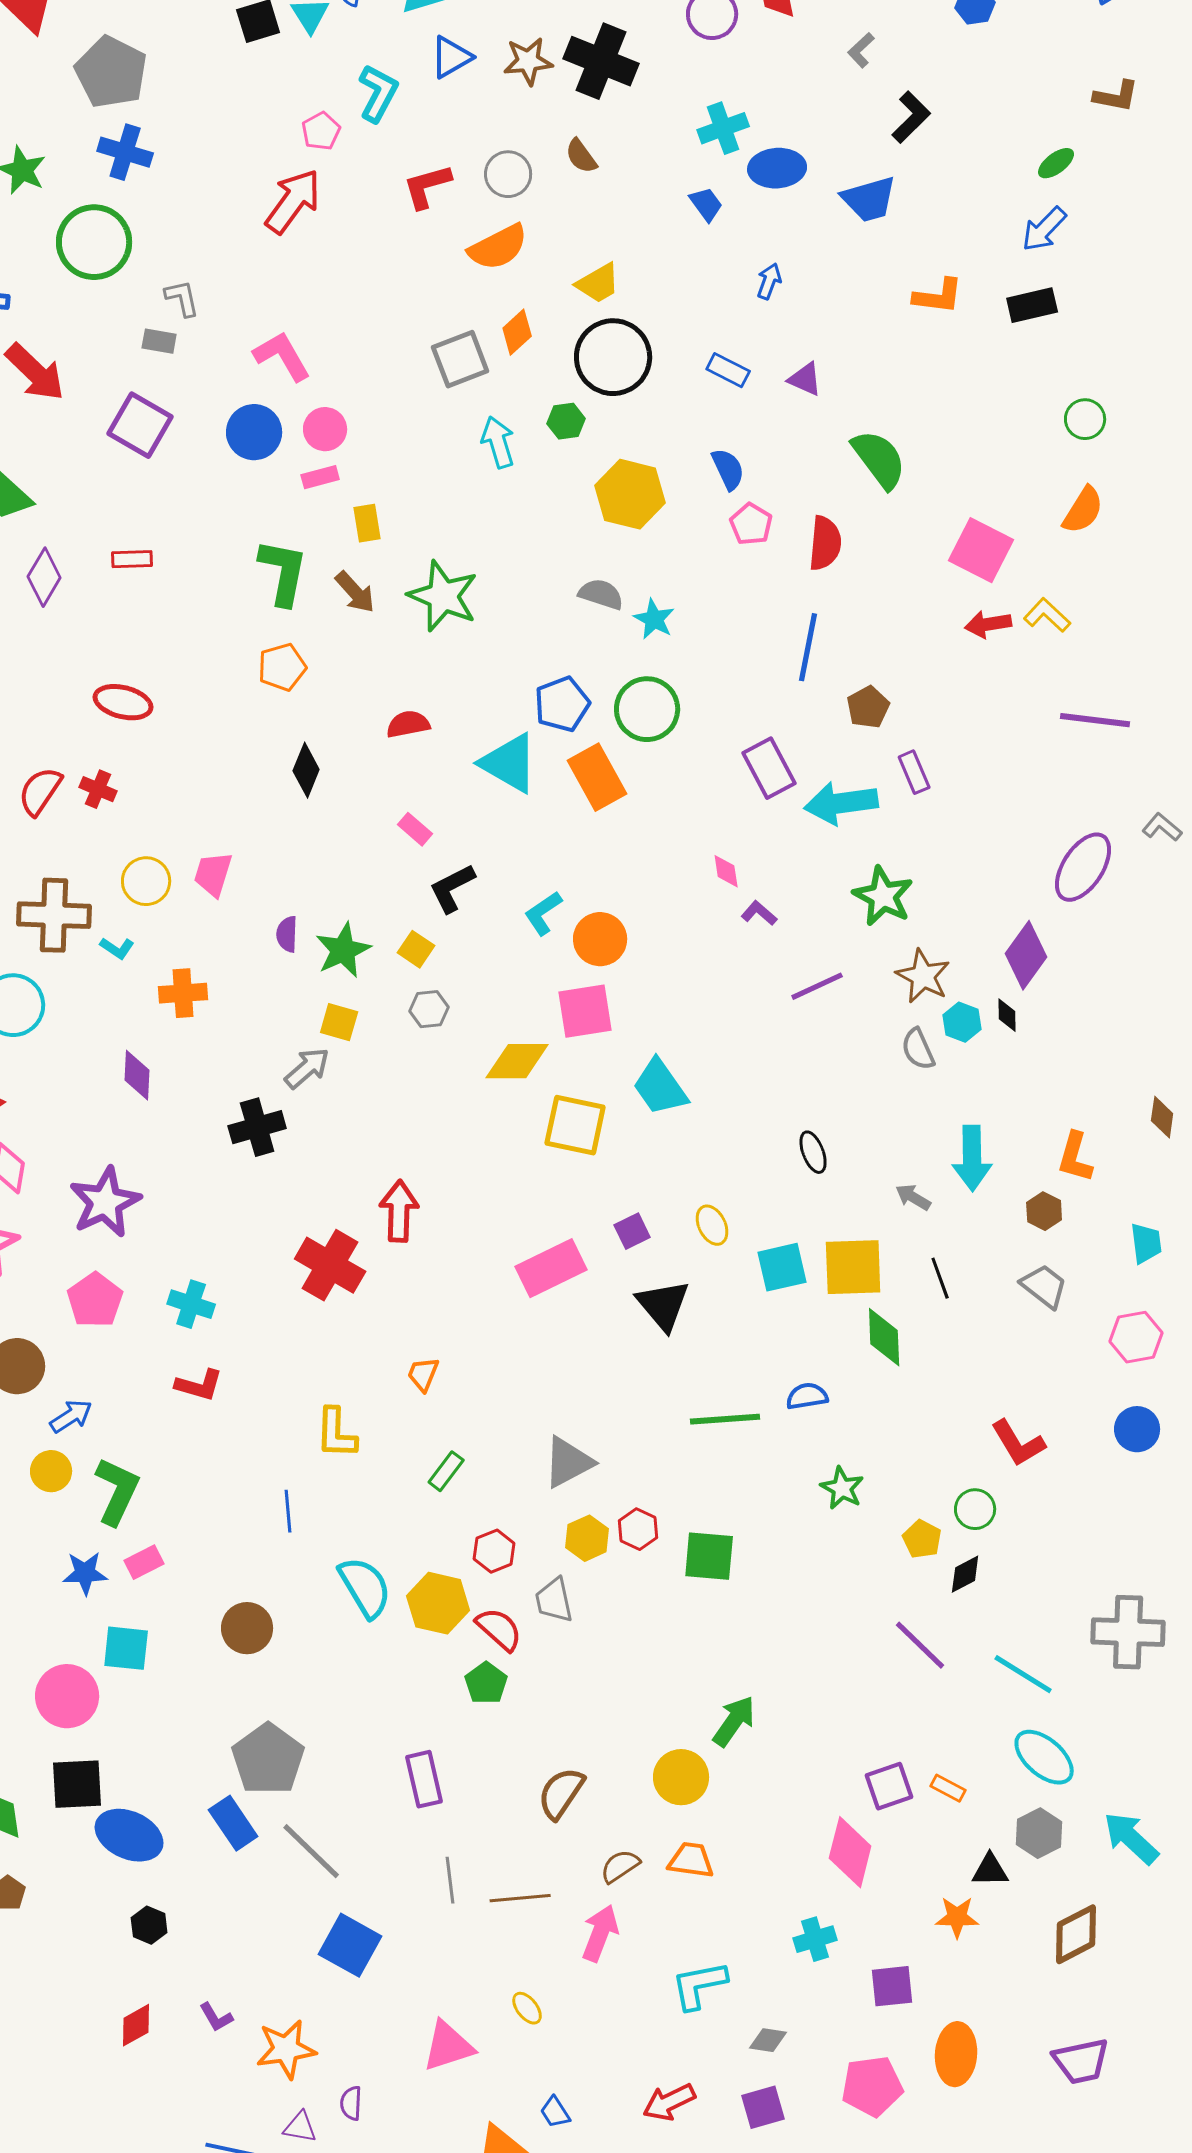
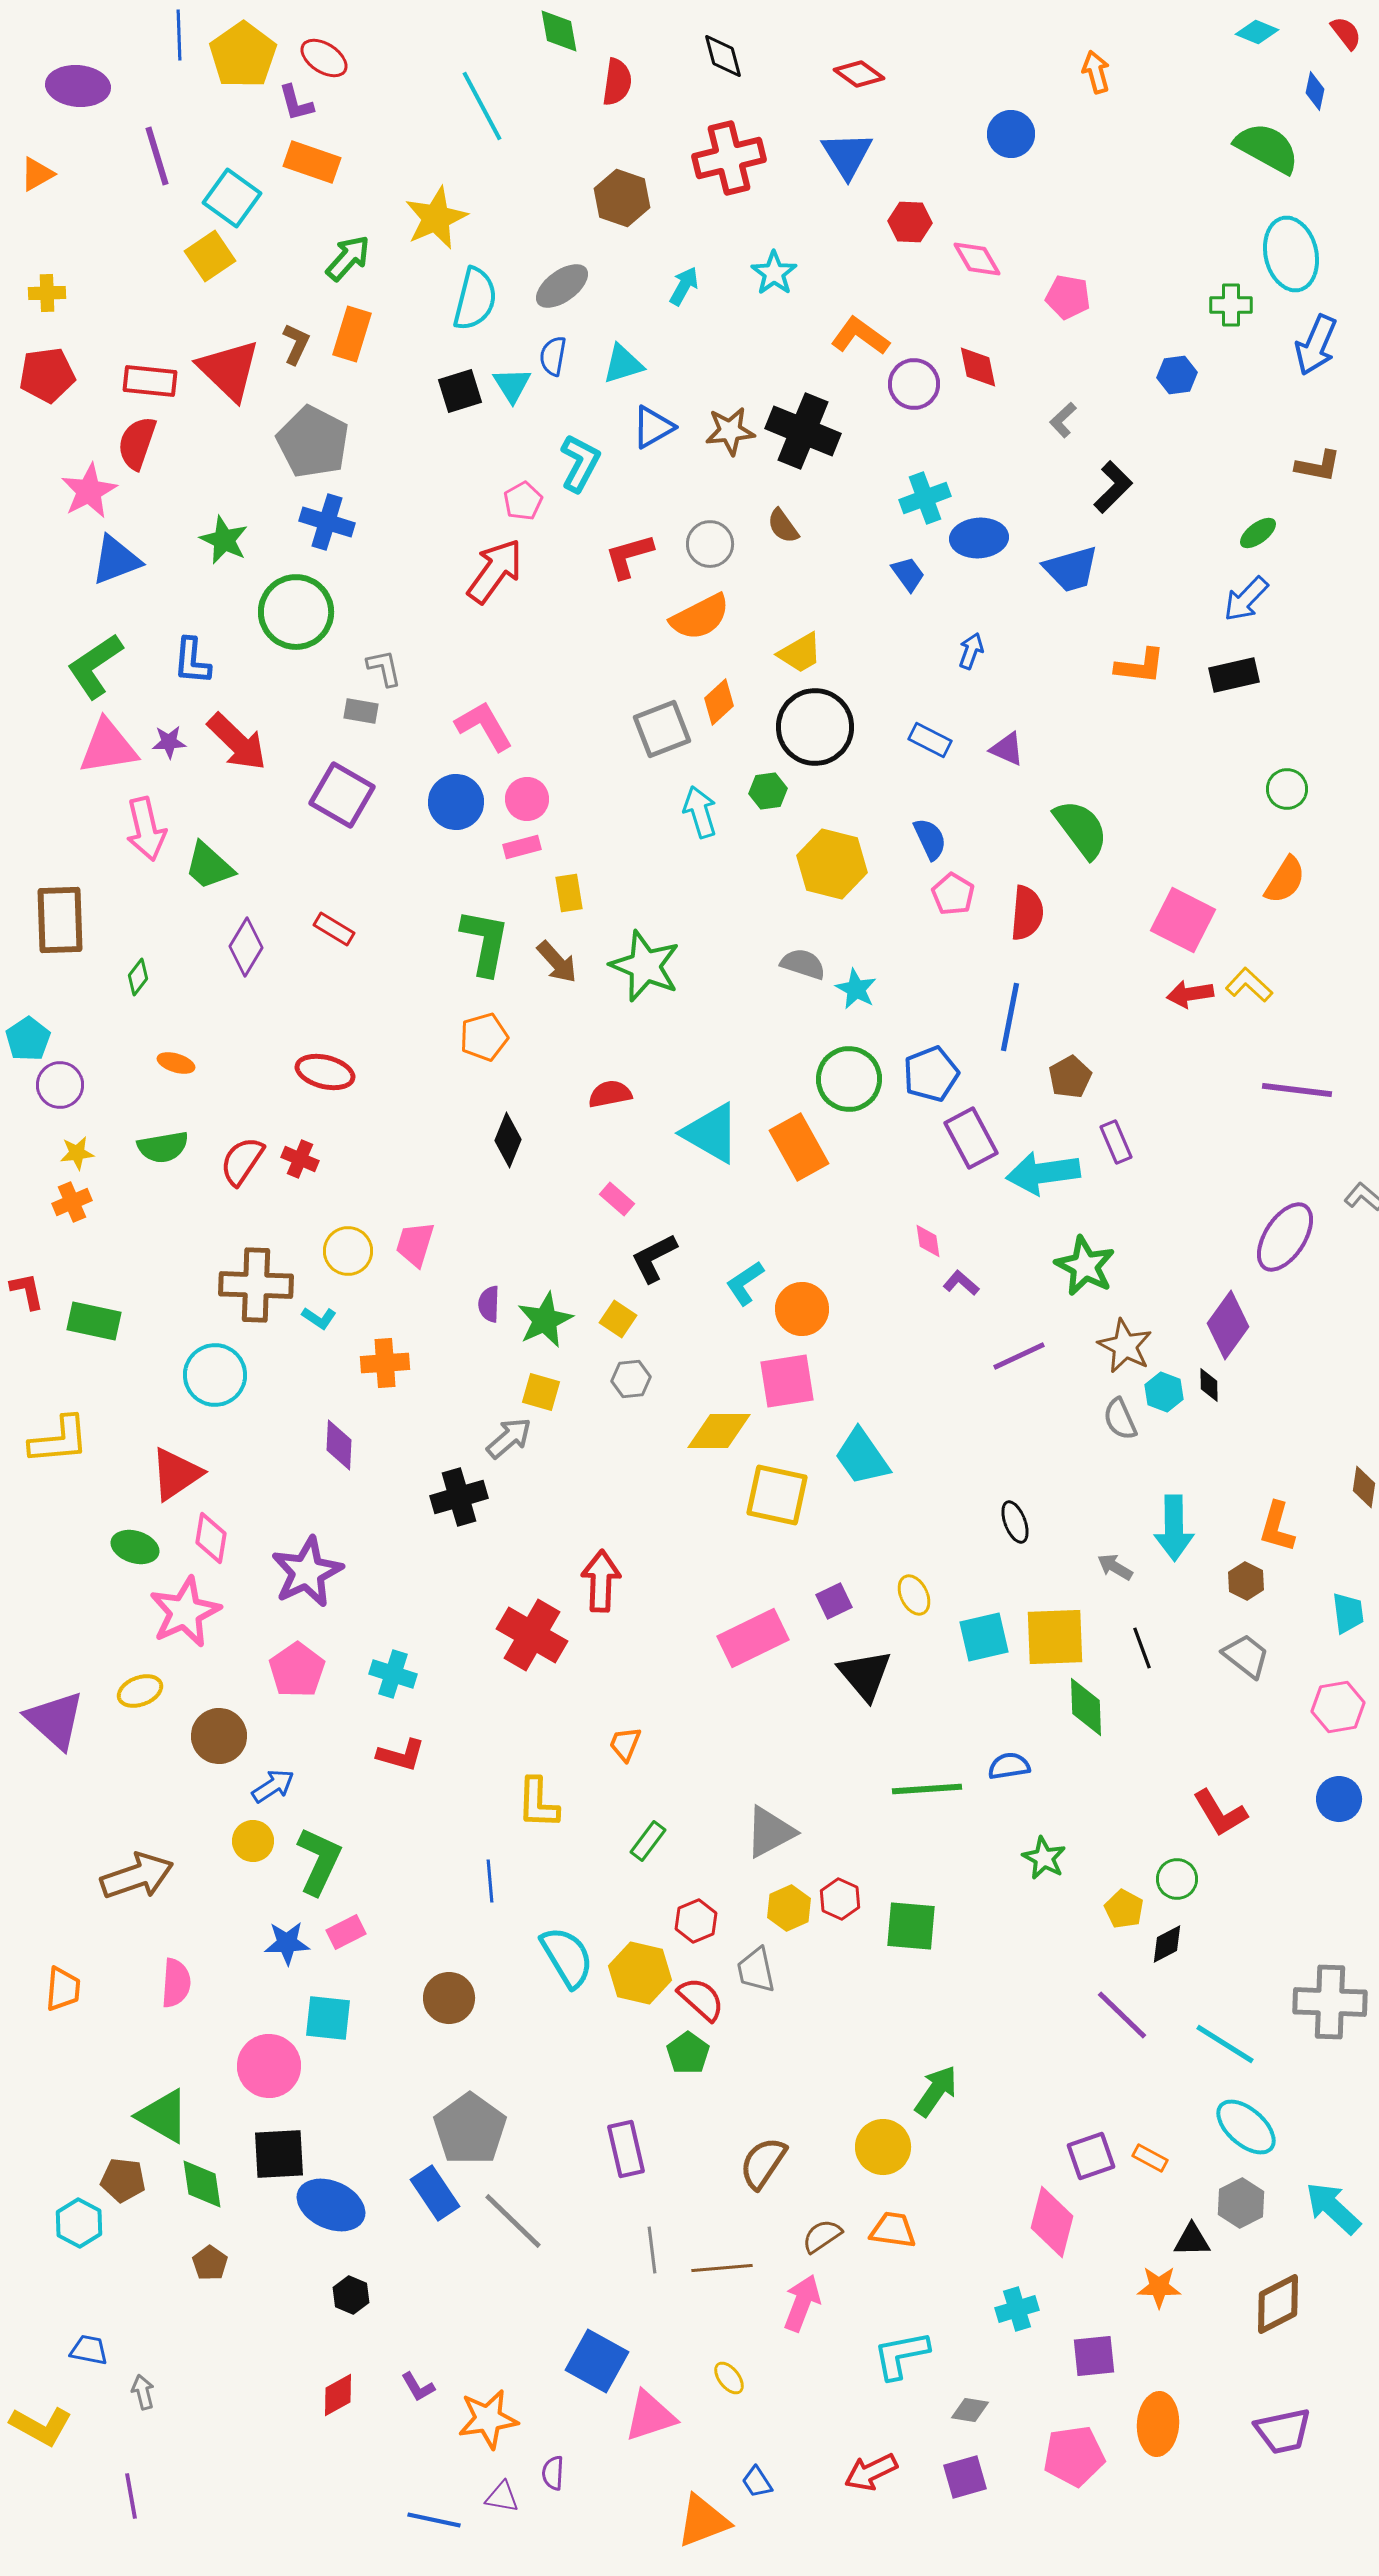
red rectangle: (132, 559) -> (334, 929), turned 33
blue pentagon: (562, 704) -> (931, 1074), moved
blue square: (350, 1945) -> (597, 2361), moved

